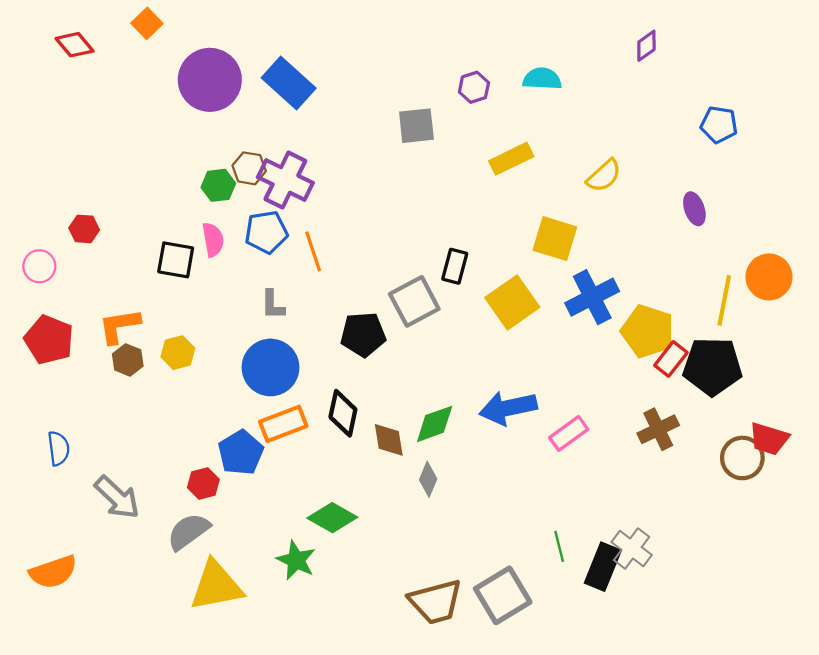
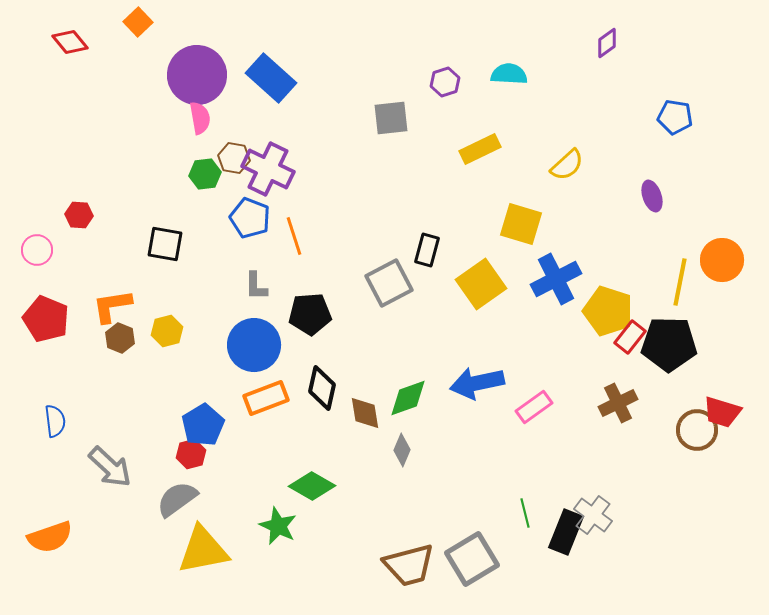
blue pentagon: (266, 232) -> (250, 218), turned 30
pink semicircle: (213, 240) -> (200, 118), moved
black pentagon: (363, 334) -> (310, 314), moved
blue pentagon: (241, 453) -> (203, 425), moved

